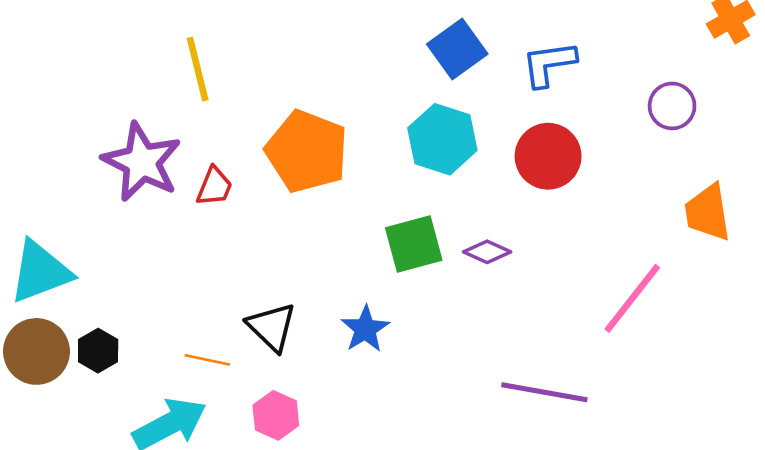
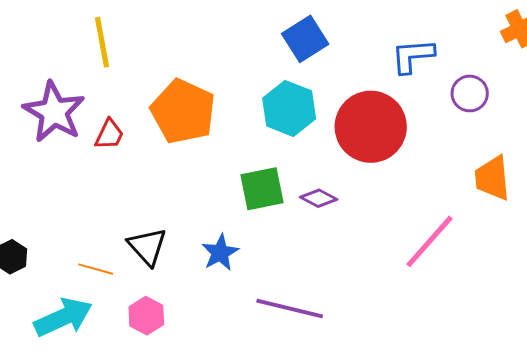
blue L-shape: (549, 64) -> (413, 56), moved
red circle: (548, 156) -> (371, 127), size x1.4
purple line: (544, 392) -> (290, 309), moved

